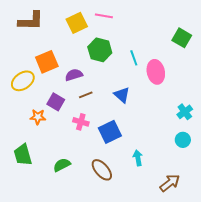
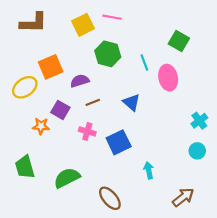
green square: (182, 38) -> (179, 41), moved
green semicircle: (62, 165) -> (67, 178), size x1.4
brown ellipse: (102, 170) -> (110, 198), moved

